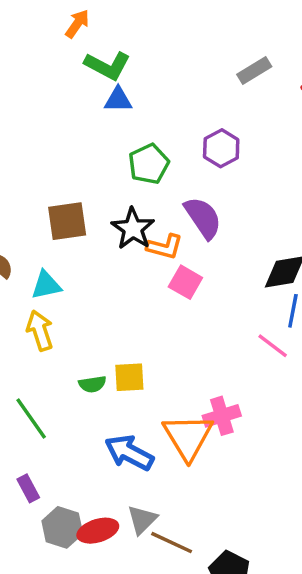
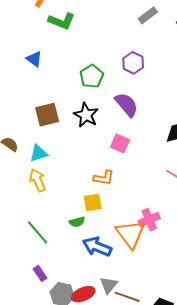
blue triangle: (118, 100) -> (34, 59), moved, turned 42
orange L-shape: (165, 247) -> (104, 178), moved
green semicircle: (92, 384) -> (77, 222), moved

